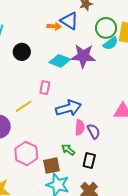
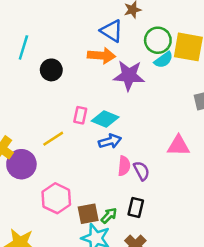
orange arrow: (54, 26) -> (101, 56), moved, size x1.5
cyan diamond: (60, 61) -> (105, 119), moved
blue arrow: (68, 108) -> (110, 141), size x0.7
green arrow: (68, 150) -> (109, 216), moved, turned 96

